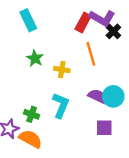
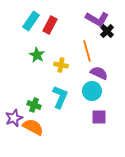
cyan rectangle: (28, 20) -> (31, 21), turned 60
red rectangle: (83, 22) -> (50, 25), moved
purple semicircle: (98, 96) -> (99, 73), moved
cyan circle: (113, 96) -> (92, 91), moved

